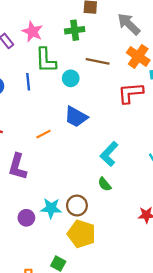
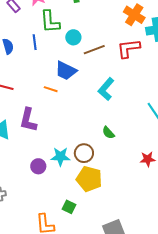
brown line: (98, 61) -> (94, 50), moved, turned -30
blue trapezoid: (76, 117) -> (66, 71), moved
orange line: (43, 134) -> (51, 89), turned 48
cyan L-shape: (109, 154) -> (106, 89), moved

